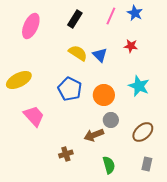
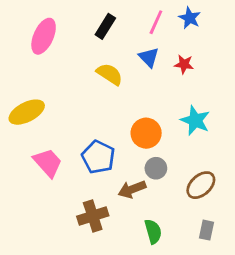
blue triangle: (100, 55) -> (149, 57), moved
blue pentagon: (70, 89) -> (98, 157), moved
brown cross: (66, 154) -> (93, 216), size x1.5

